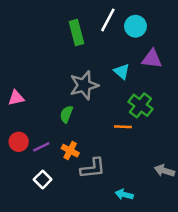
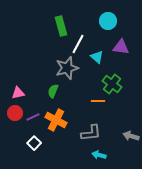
white line: (108, 20) -> (78, 44), moved
pink triangle: (16, 98) -> (18, 93), moved
orange cross: (70, 151) -> (56, 120), size x1.5
gray L-shape: (93, 168) -> (91, 133), moved

